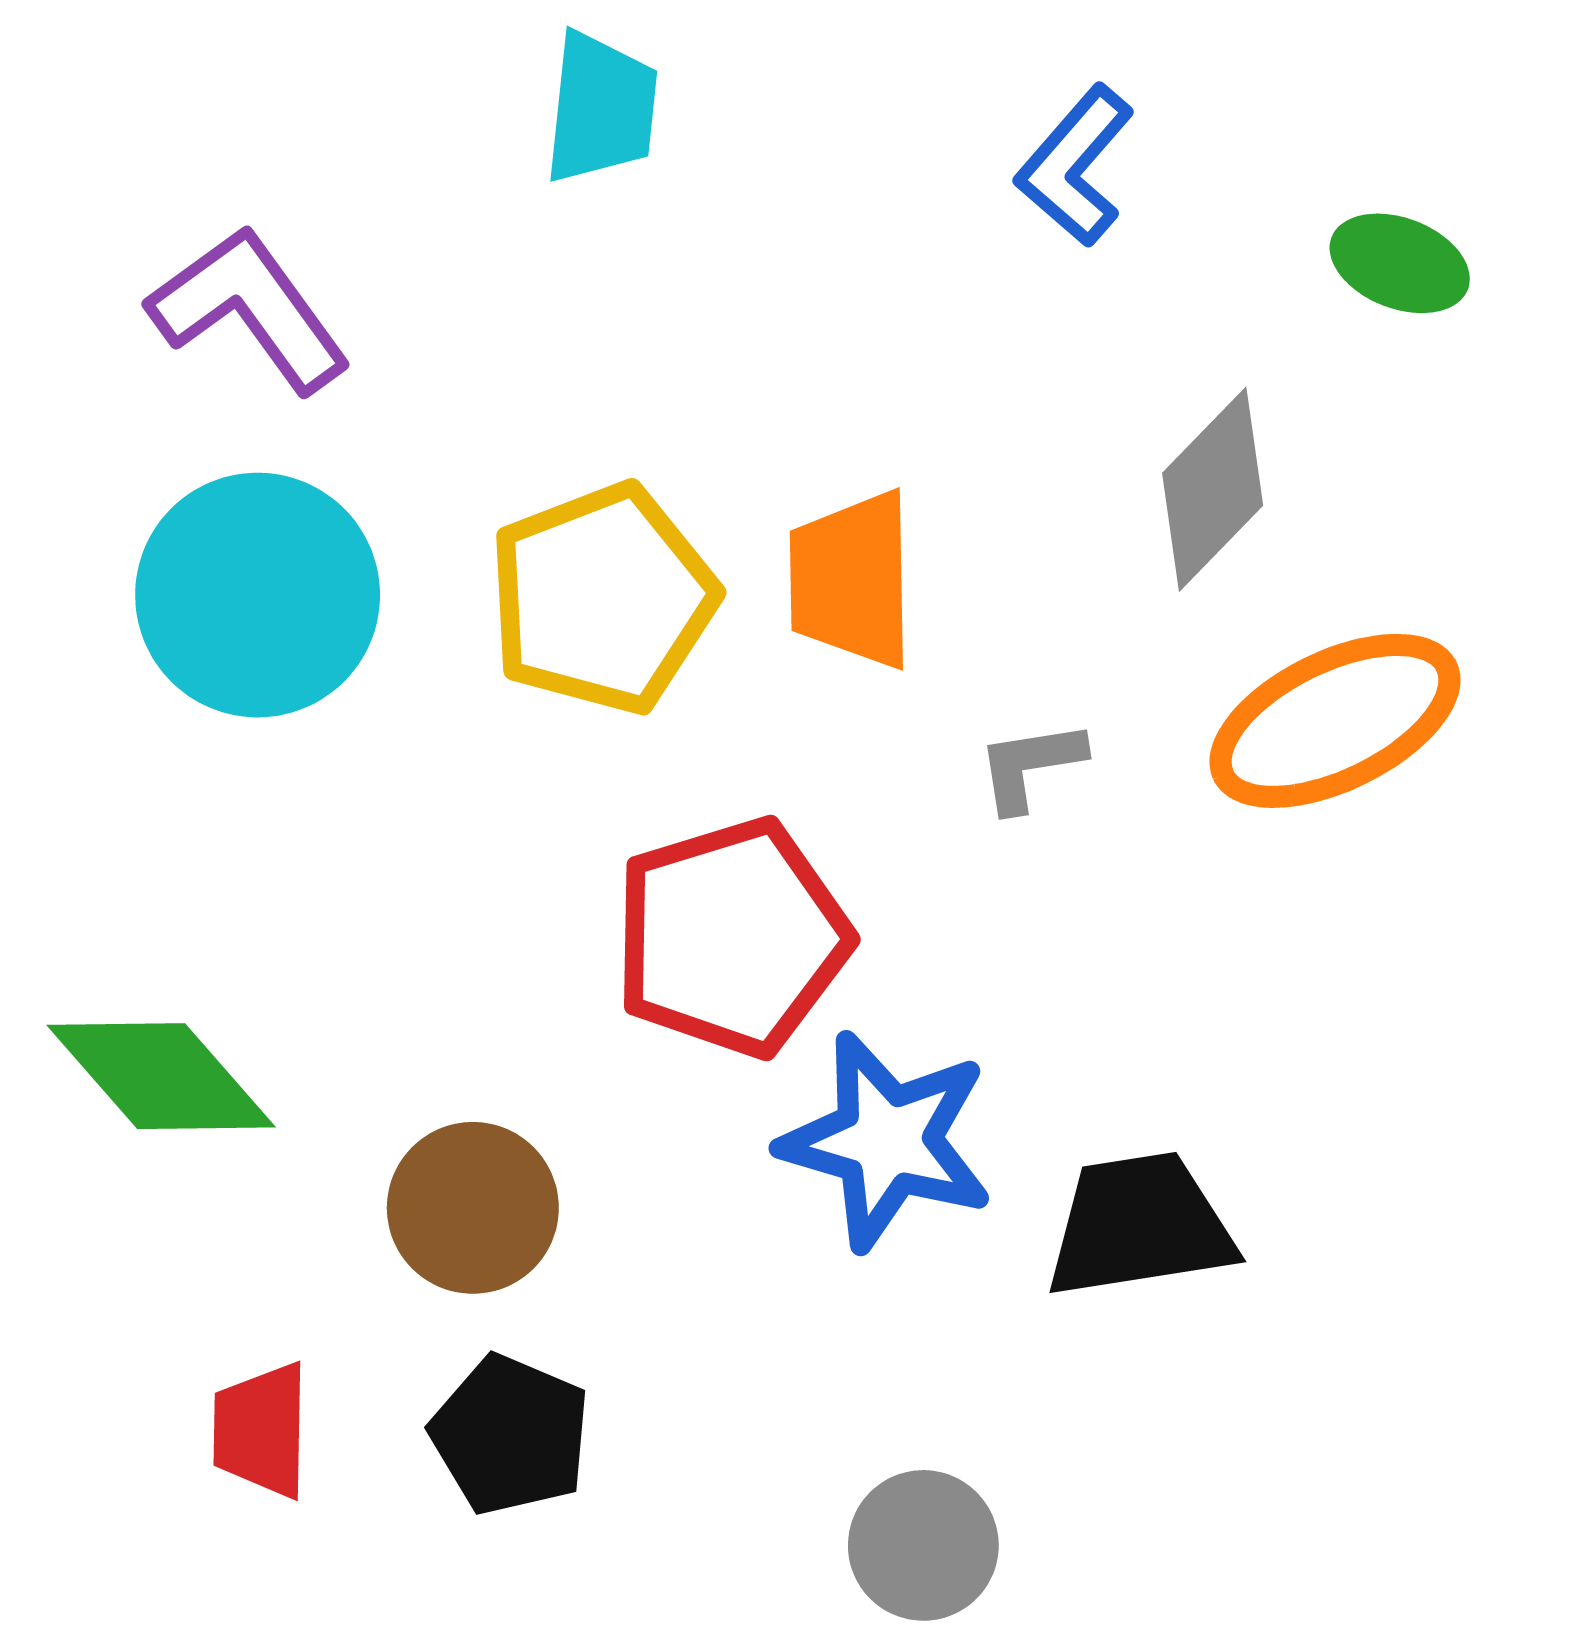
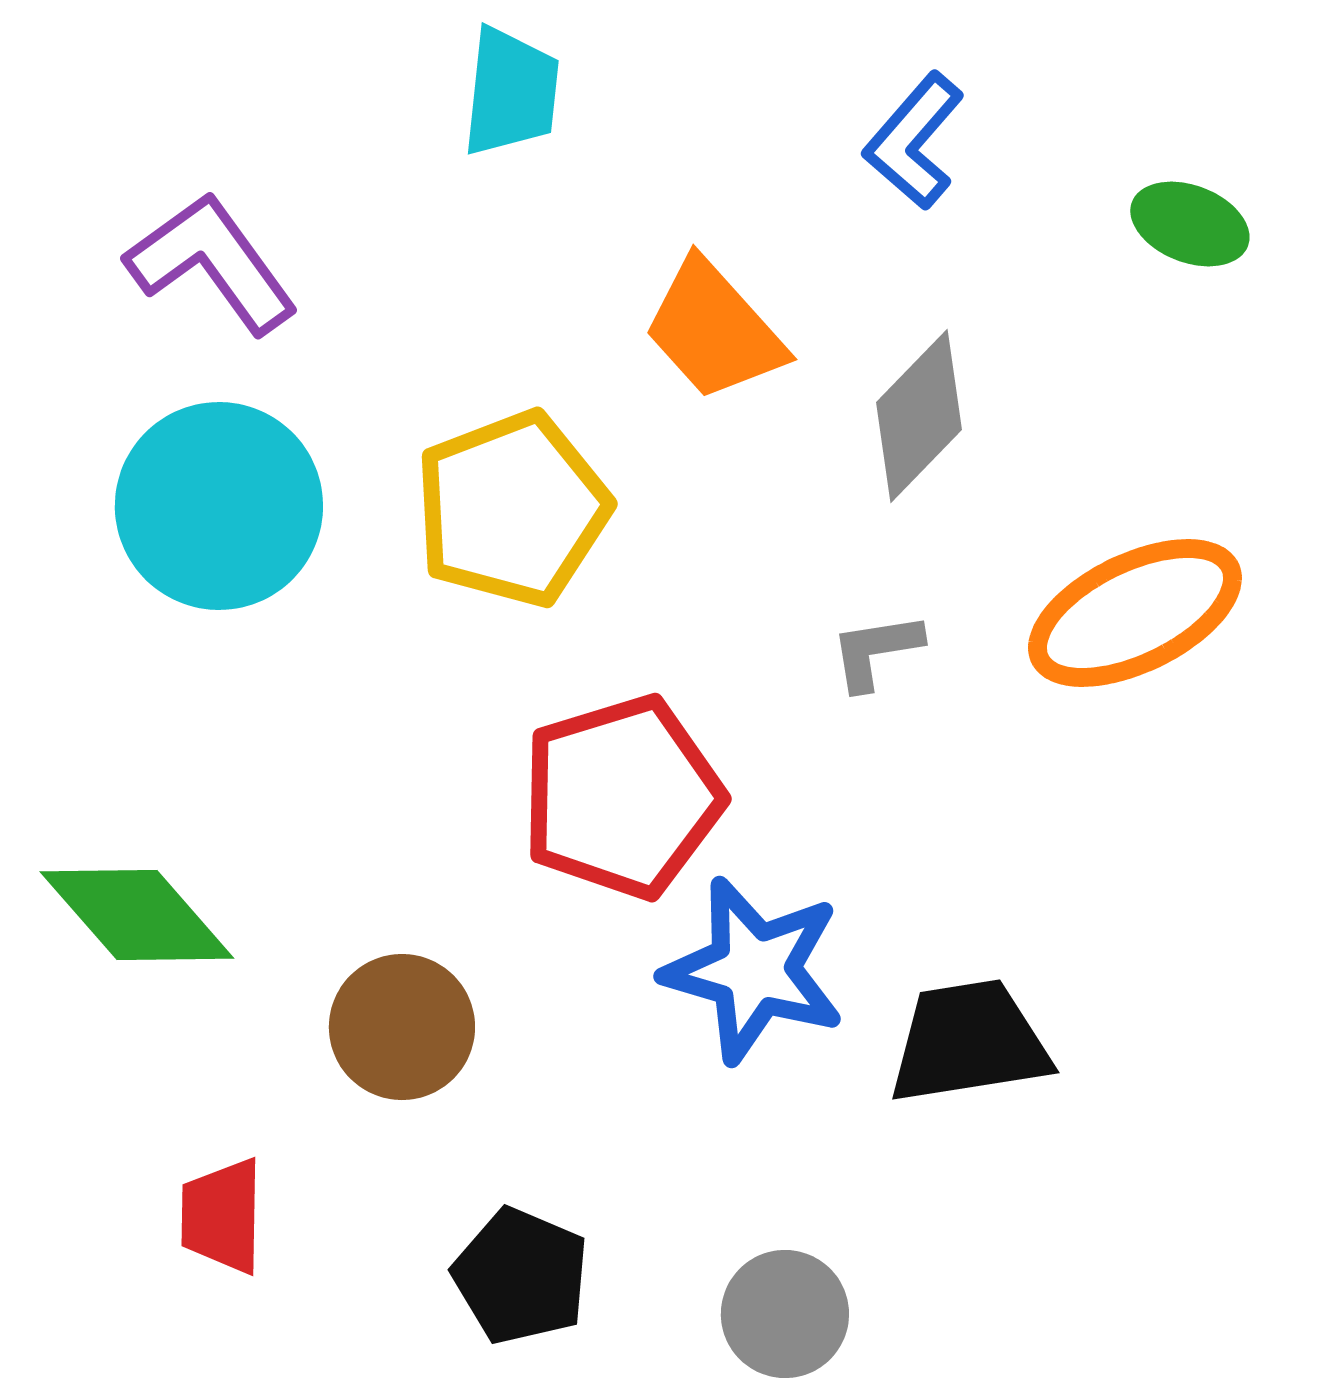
gray diamond: (1213, 489) -> (919, 416), moved
orange trapezoid: (852, 580) -> (714, 330), moved, turned -41
black pentagon: (510, 1435) -> (521, 1276), moved

